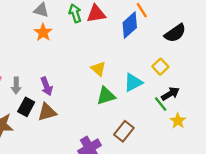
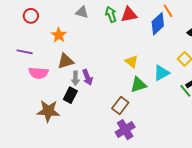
orange star: (43, 32) -> (59, 35), moved
gray arrow: (16, 86) -> (75, 78), moved
brown triangle: (47, 112) -> (66, 61), moved
brown rectangle: (124, 131) -> (120, 106), moved

